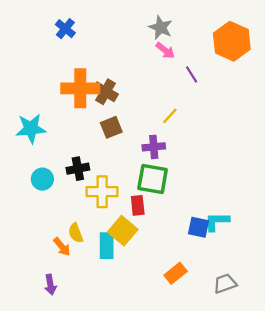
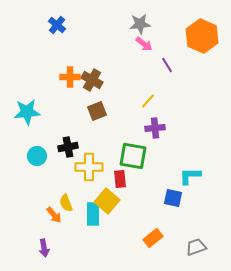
gray star: (161, 27) -> (140, 24), turned -30
orange cross: (80, 88) -> (70, 77), size x0.6
purple cross: (154, 147) -> (155, 128), moved
cyan L-shape: (217, 222) -> (190, 176), moved

